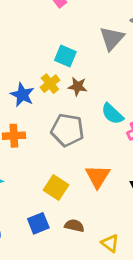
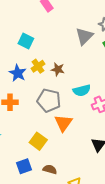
cyan square: (65, 56) -> (26, 41), moved
cyan semicircle: (112, 114) -> (82, 90), turned -60
orange triangle: (98, 176) -> (63, 123), moved

